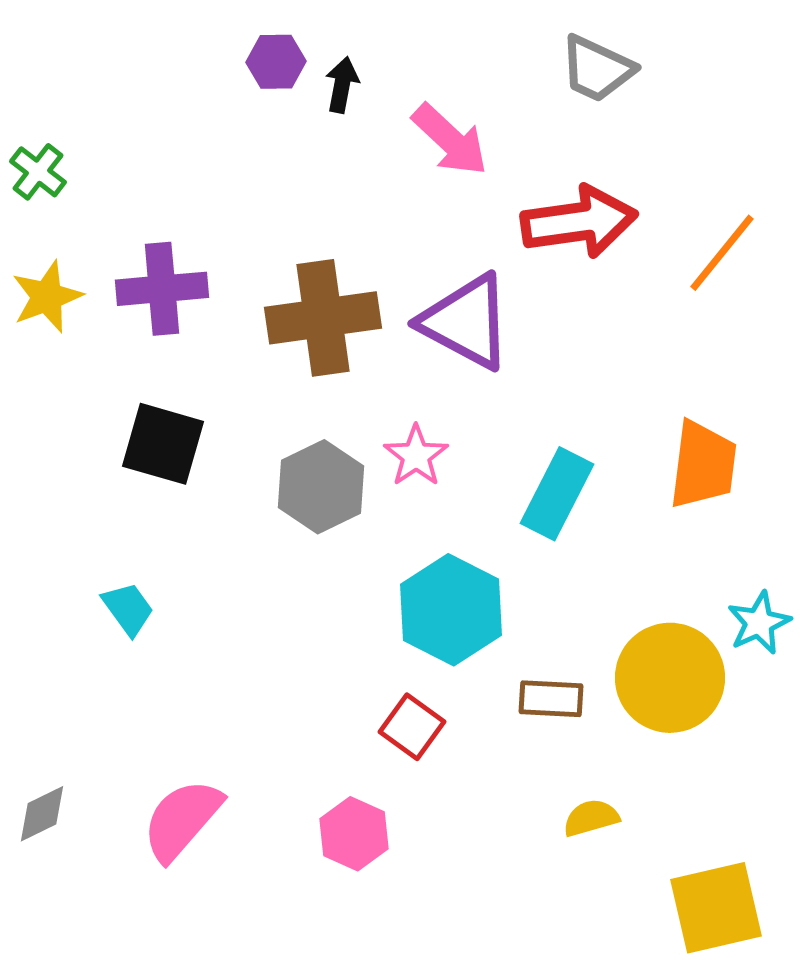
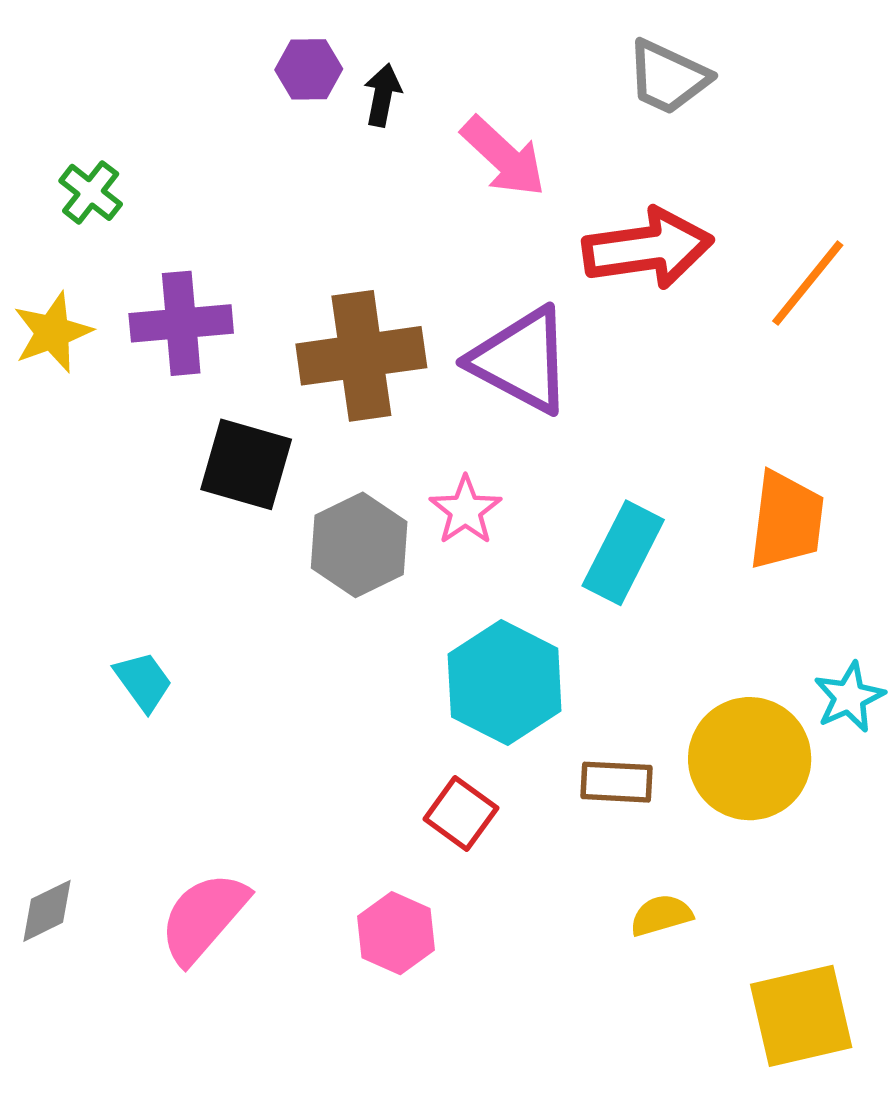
green cross: (38, 172) -> (91, 192), moved
black square: (163, 444) -> (246, 464), moved

